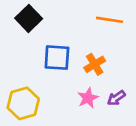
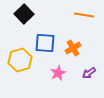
pink star: (88, 98) -> (58, 73), moved
yellow hexagon: (23, 103) -> (20, 60), moved

